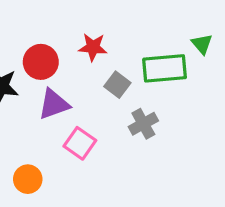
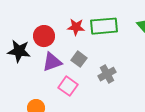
green rectangle: (165, 68) -> (104, 26), moved
gray square: (117, 85) -> (79, 59), moved

